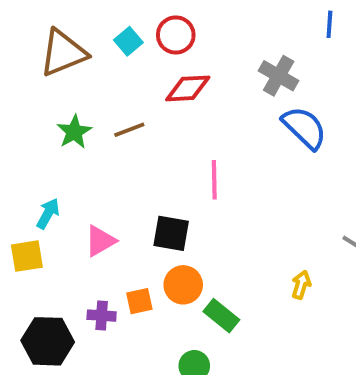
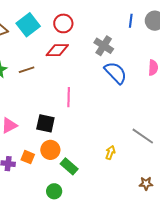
red circle: (176, 35) -> (63, 23), moved
cyan square: (128, 41) -> (28, 25), size x1.6
orange square: (139, 301) -> (28, 157), turned 32

